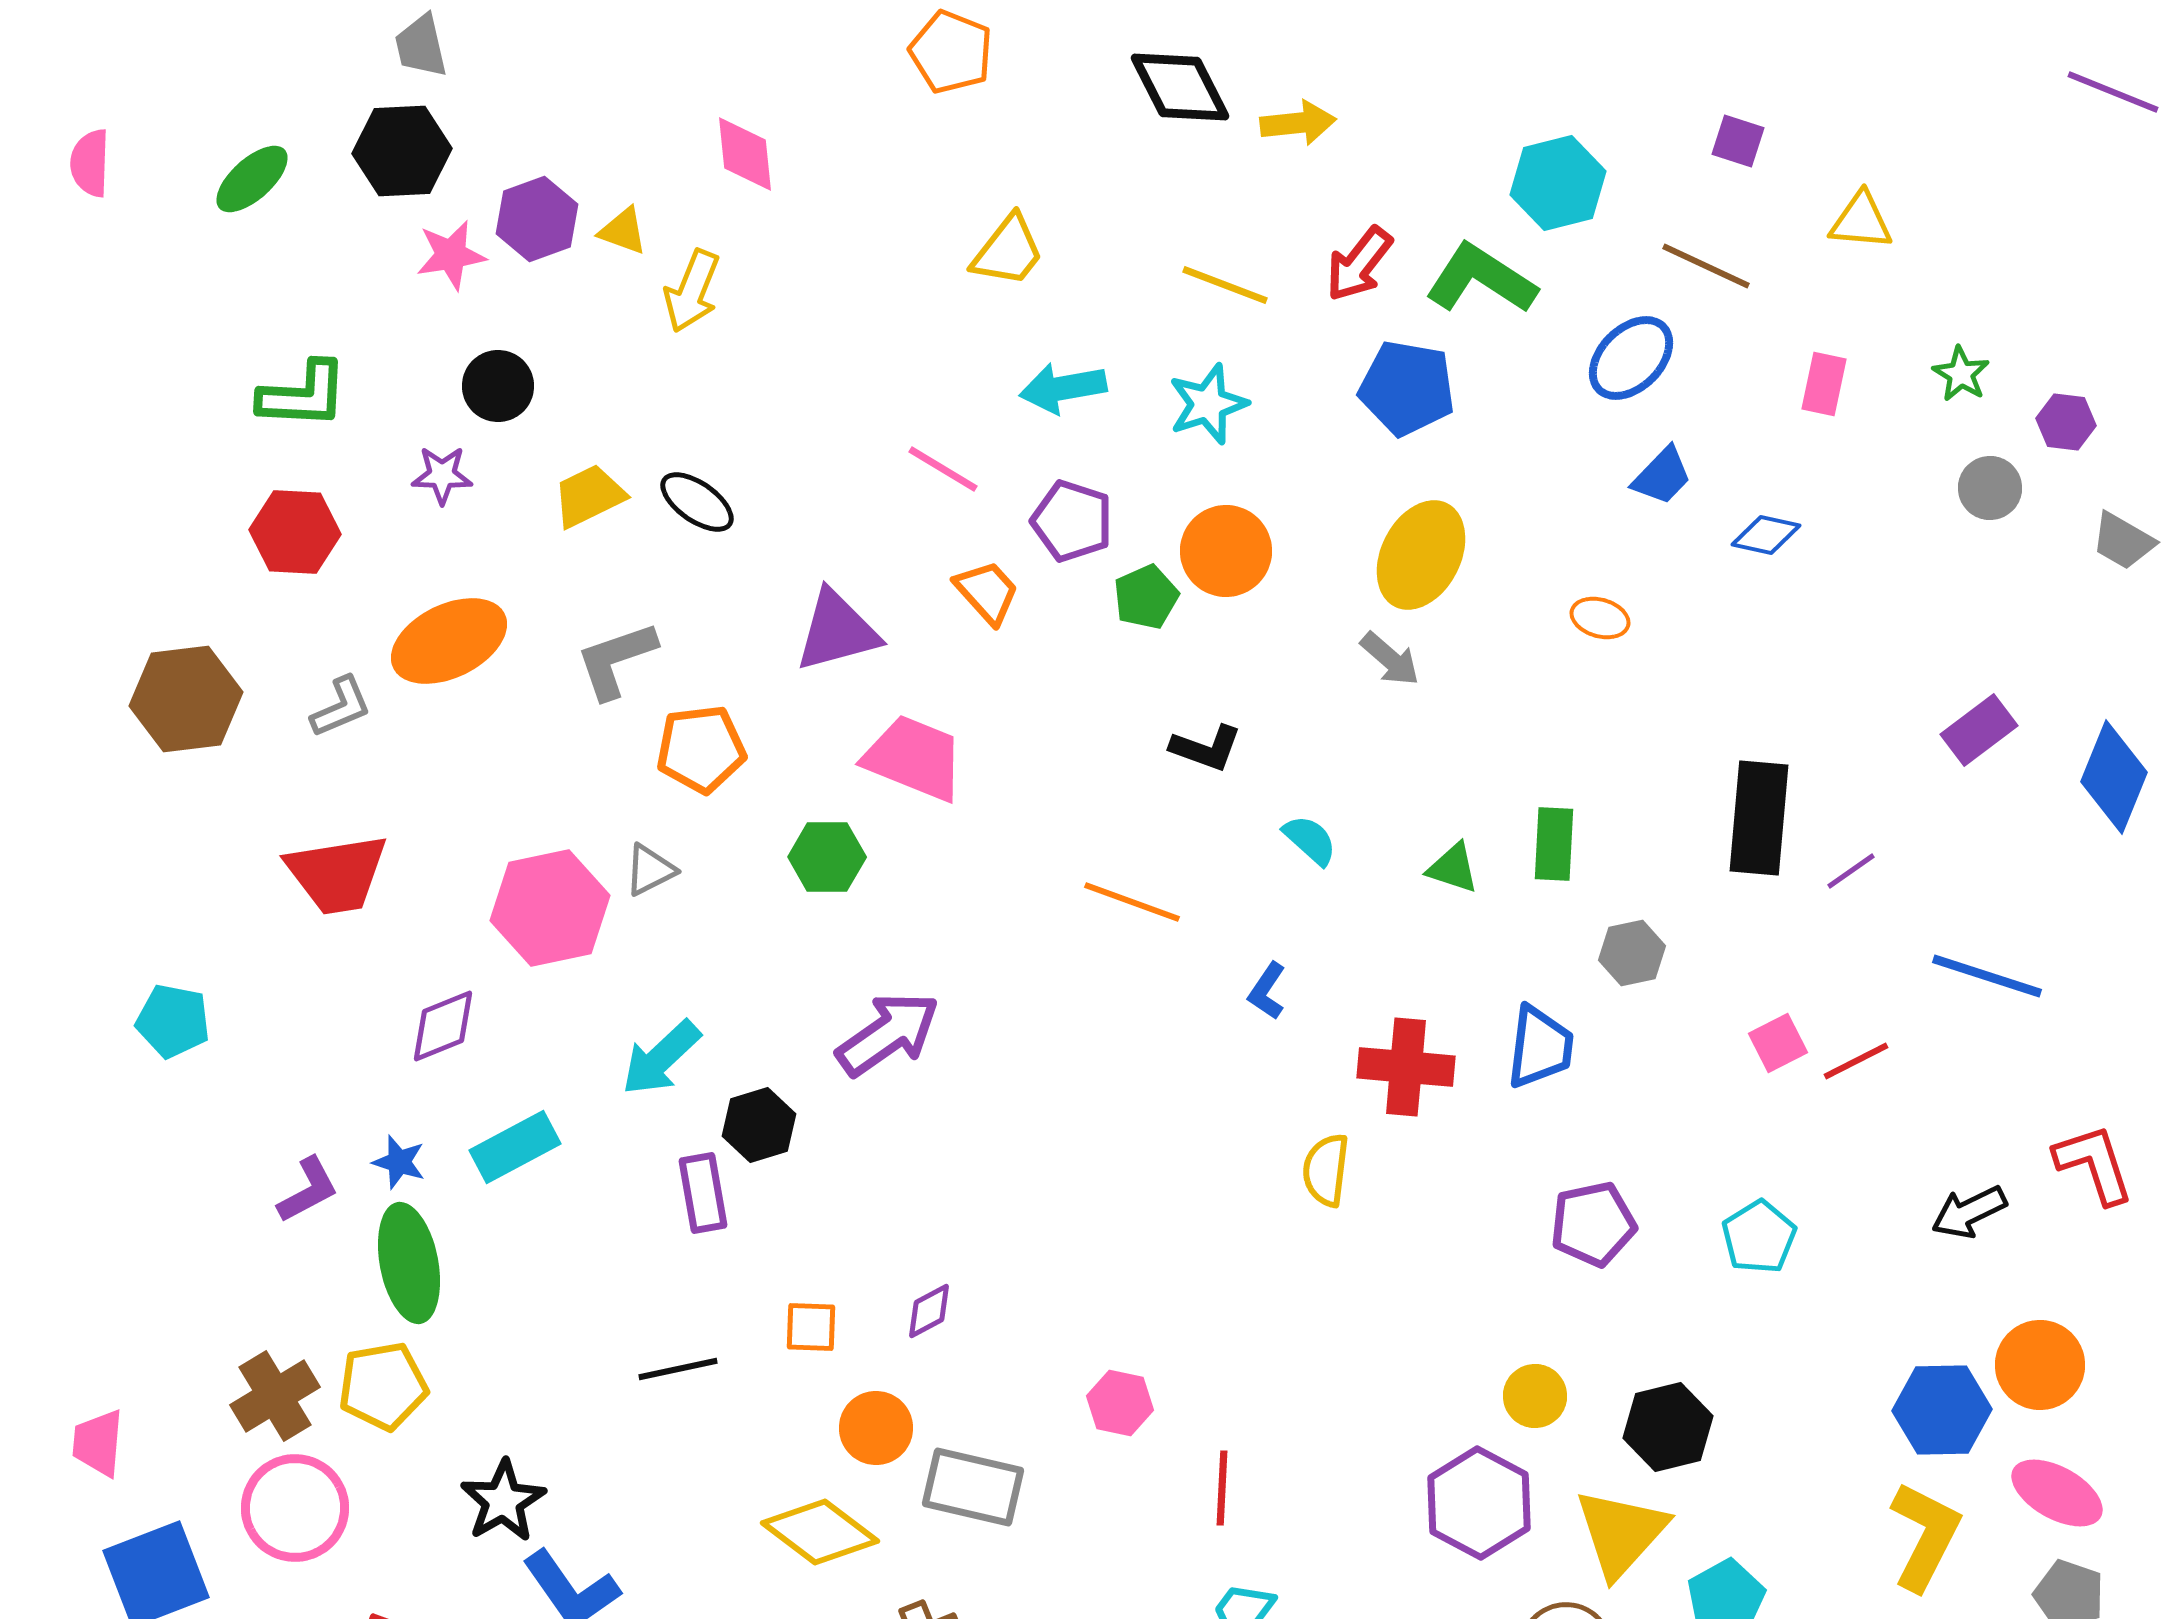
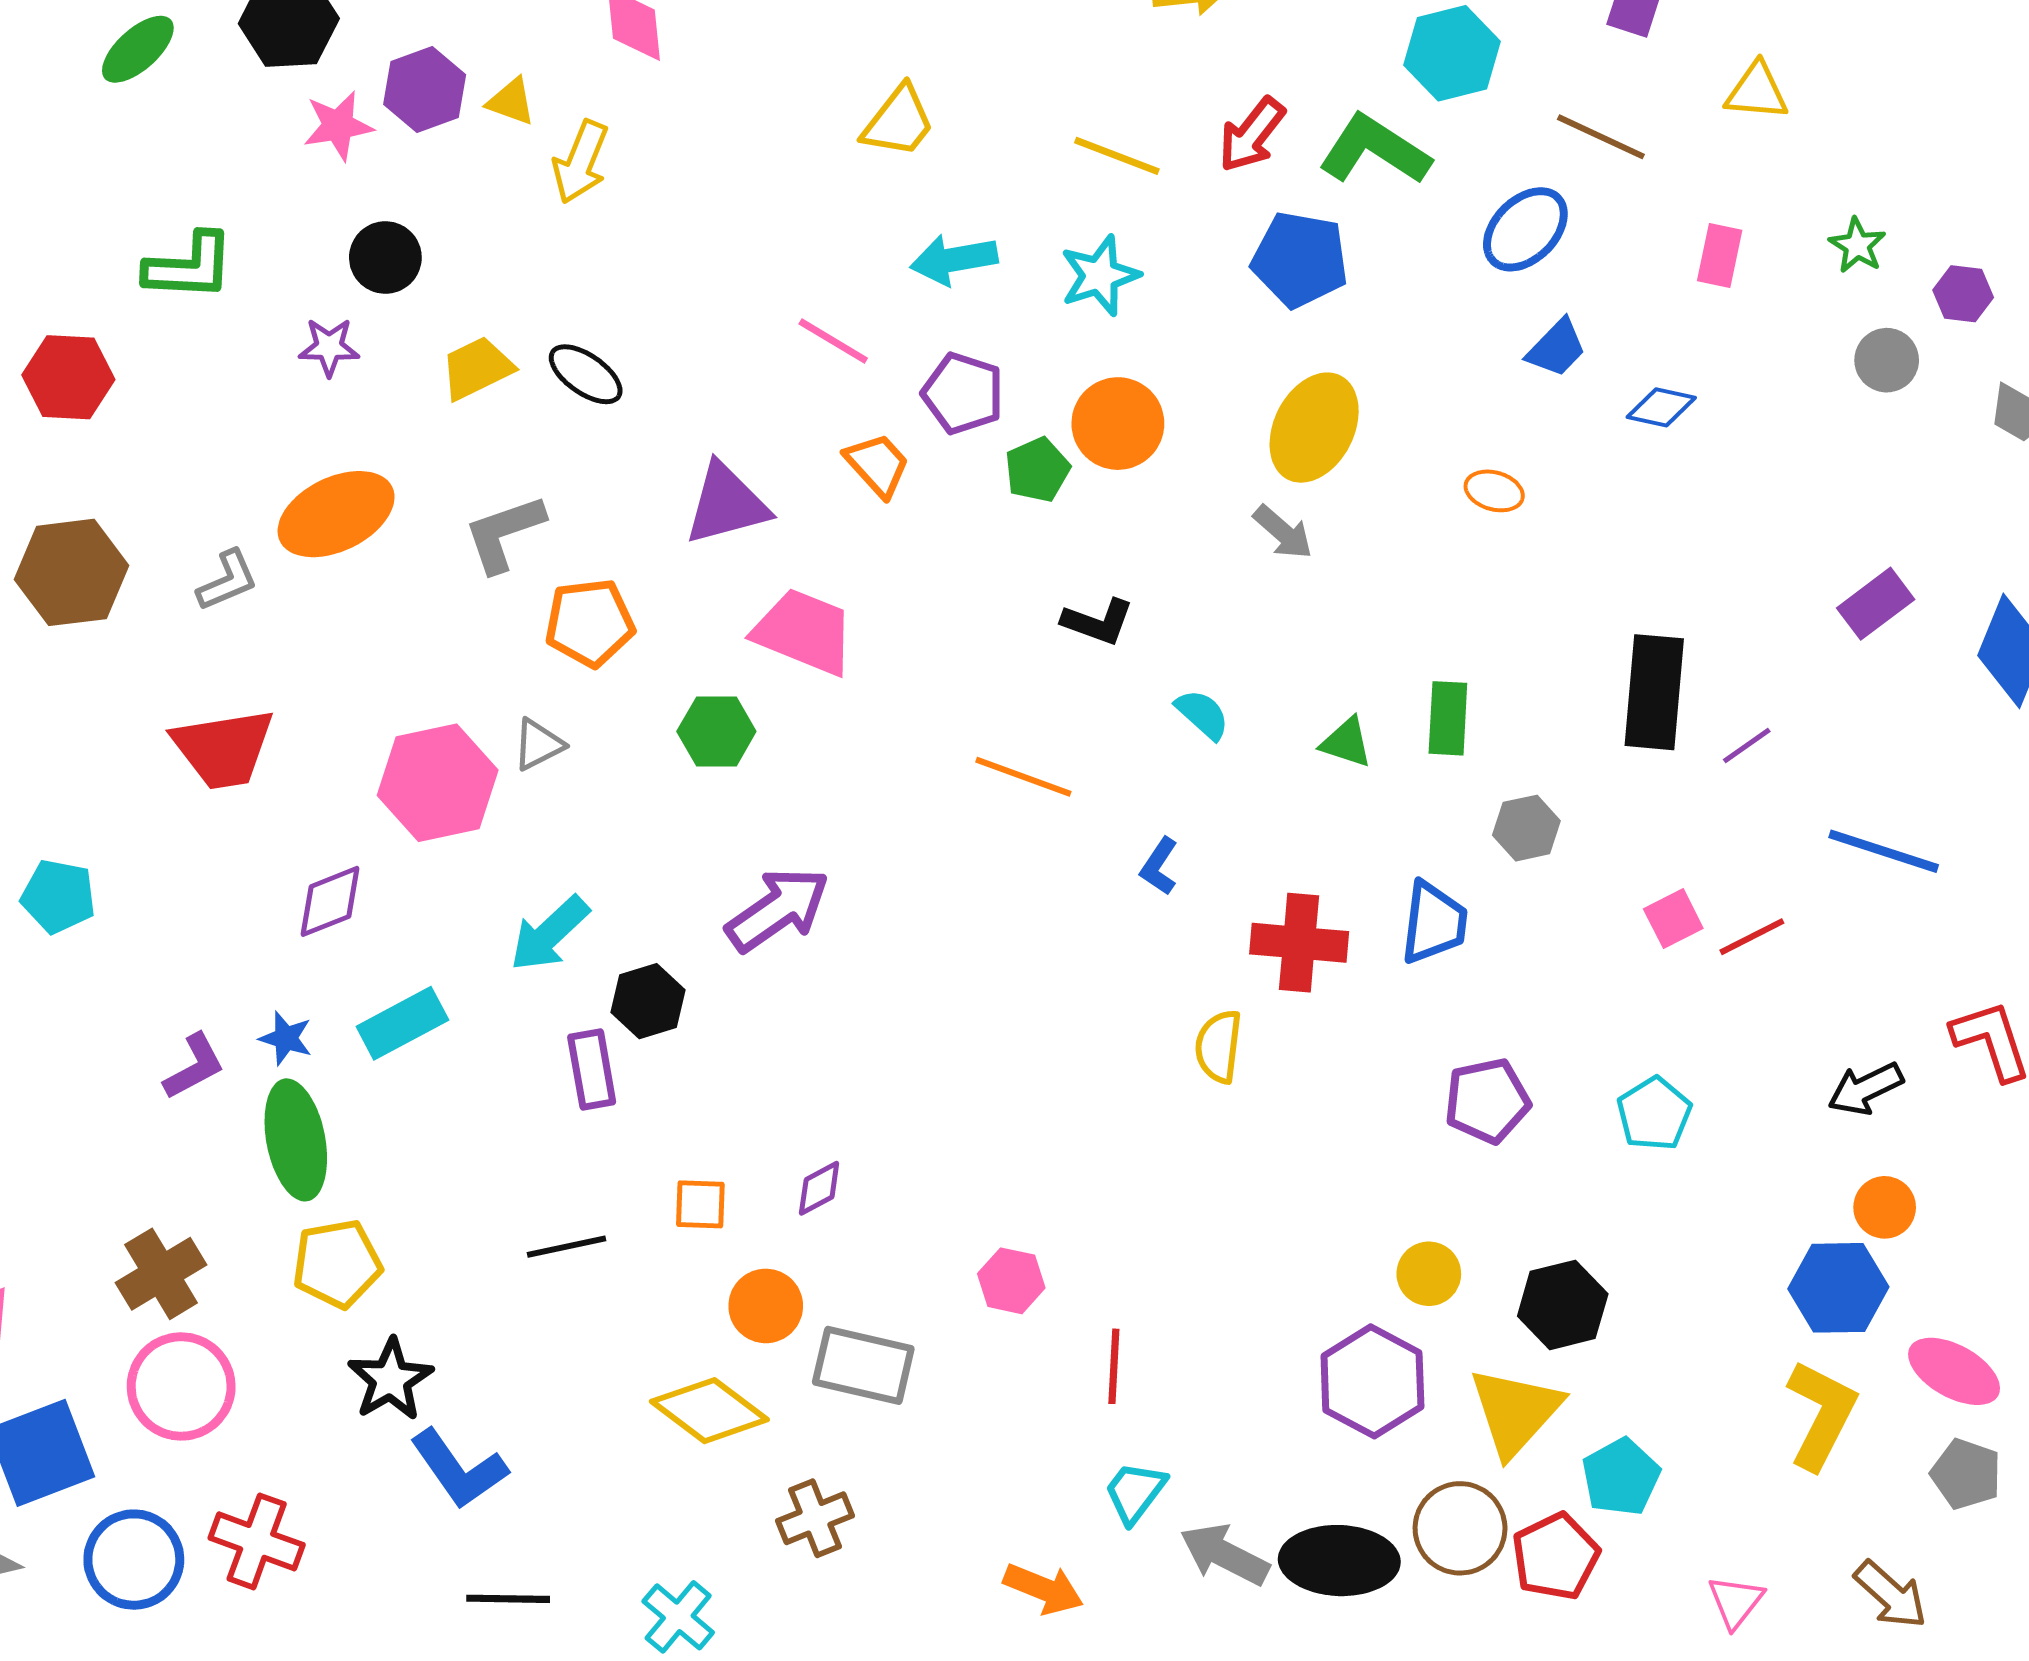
red hexagon: (295, 532) -> (68, 377), moved
orange circle: (2040, 1365) -> (1885, 1207), moved, size x0.7
yellow pentagon: (383, 1386) -> (337, 1264), moved

